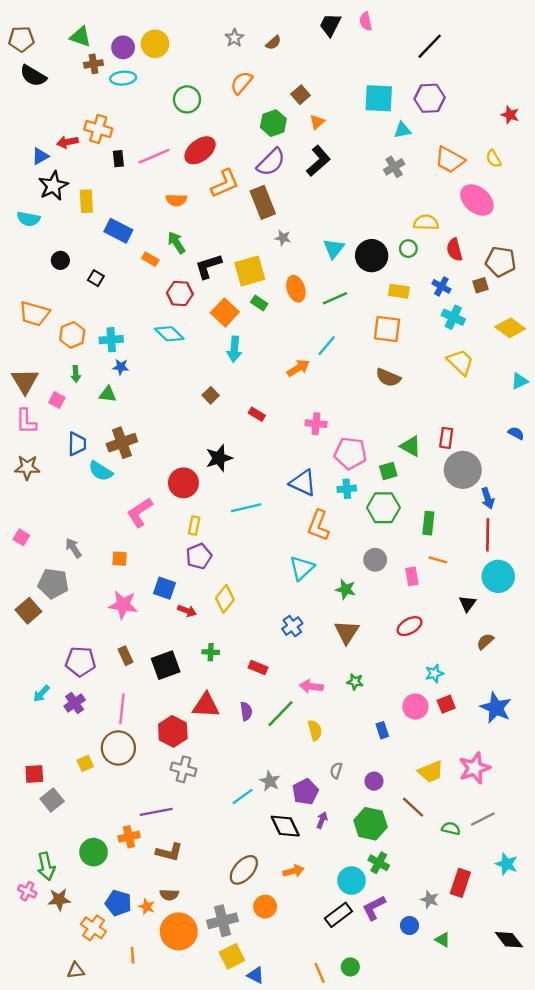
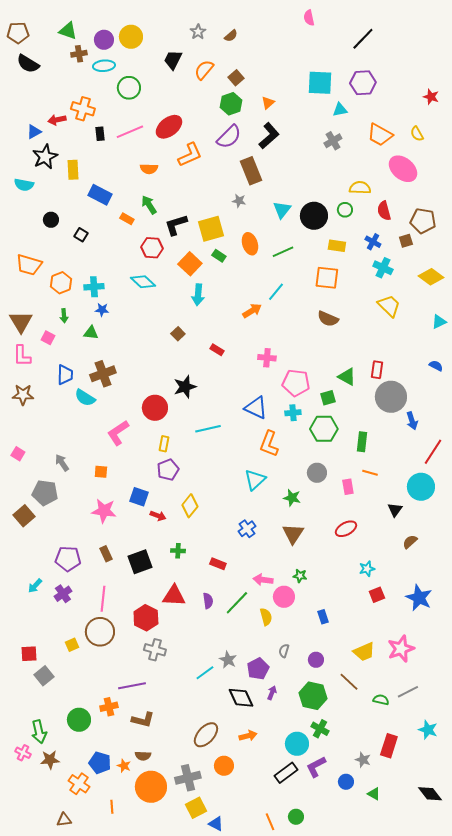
black trapezoid: (330, 25) -> (173, 60), moved
brown square: (301, 95) -> (236, 78), moved
green circle: (187, 99) -> (129, 88), moved
brown rectangle: (263, 202) -> (251, 171), moved
red line: (488, 535) -> (433, 452), moved, turned 32
pink circle: (415, 707) -> (284, 597), moved

